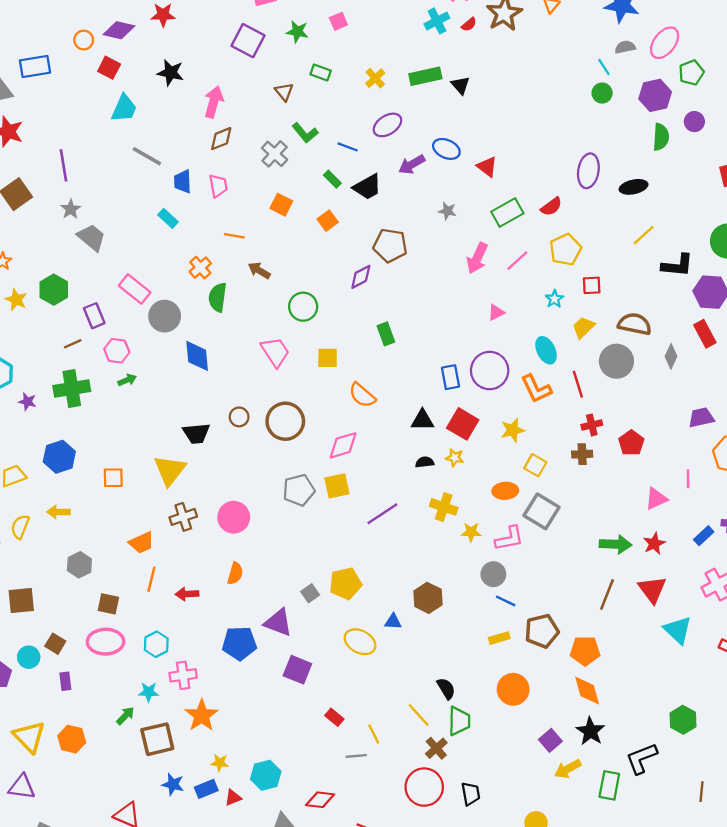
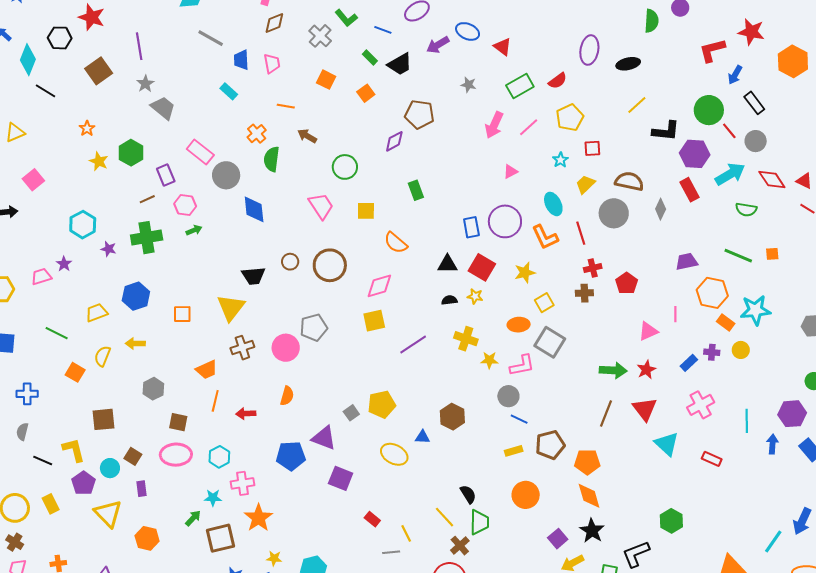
yellow square: (535, 465) -> (544, 303), turned 30
gray pentagon: (299, 490) -> (314, 327), moved
yellow triangle: (29, 737) -> (108, 514), moved

